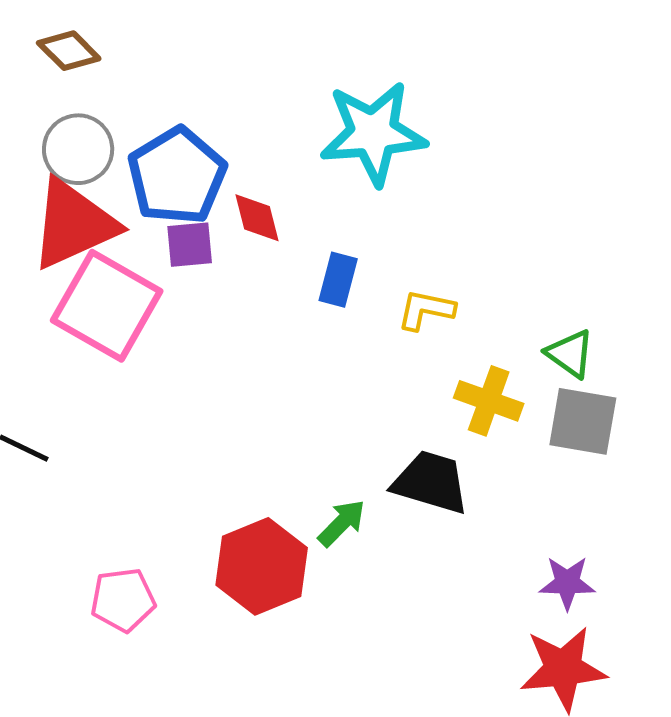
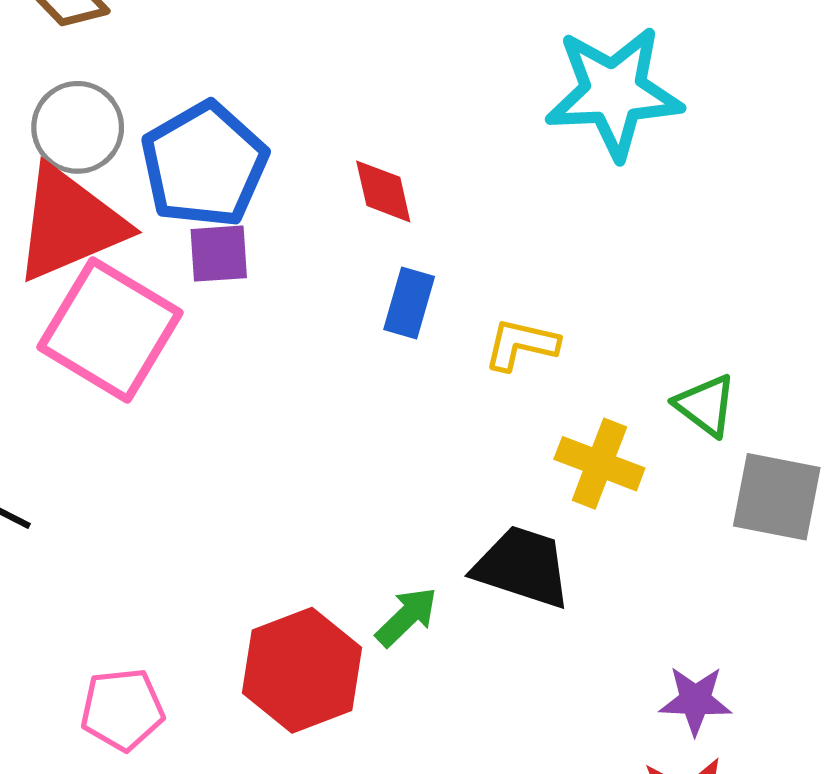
cyan star: (373, 133) -> (614, 93), moved
red diamond: (257, 218) -> (383, 191), moved
gray square: (583, 421) -> (777, 497), moved

